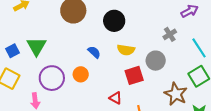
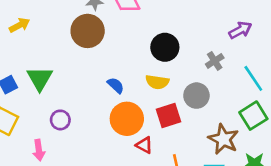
black circle: (114, 21) -> (165, 47), moved
orange circle: (81, 74) -> (127, 119), moved, size x1.6
purple circle: (52, 78) -> (60, 120), size x0.6

